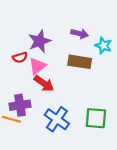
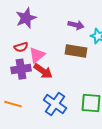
purple star: (40, 41) -> (26, 18), moved
purple cross: (20, 105) -> (21, 69), moved

